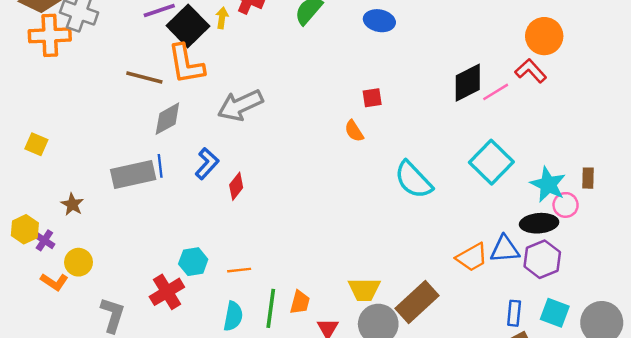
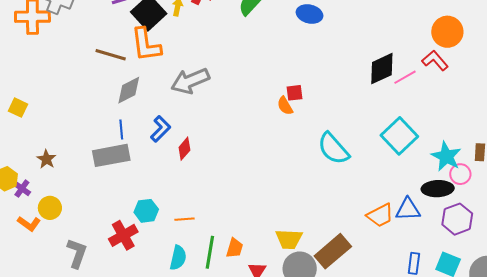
red square: (372, 98) -> (295, 93), moved
gray rectangle: (133, 175) -> (111, 155), moved
purple hexagon: (542, 259) -> (457, 219), moved

